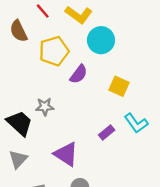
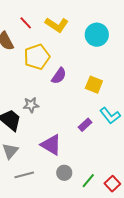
cyan circle: (101, 40) -> (97, 35), moved

